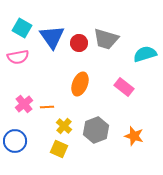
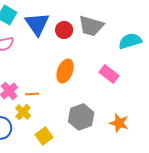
yellow cross: (64, 126) -> (23, 112), moved
yellow square: (59, 149) -> (44, 136), turned 30

